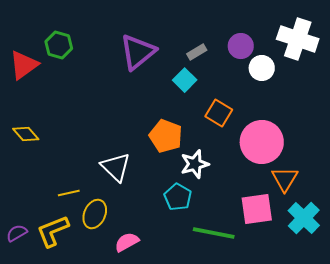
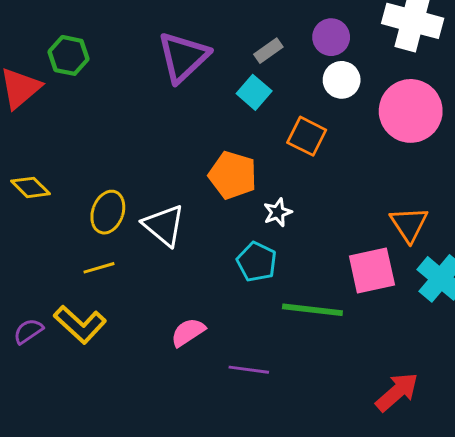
white circle: (262, 68) -> (342, 80), moved
pink circle: (262, 142) -> (411, 111), moved
white star: (195, 164) -> (278, 212), size x0.7
yellow ellipse: (95, 214) -> (108, 212), moved
yellow L-shape: (53, 231) -> (80, 324), turned -111

